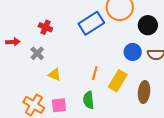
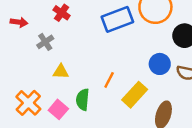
yellow triangle: (55, 75) -> (61, 72), turned -32
green semicircle: (89, 100) -> (83, 100), moved
pink square: (59, 105) -> (58, 109), turned 35

